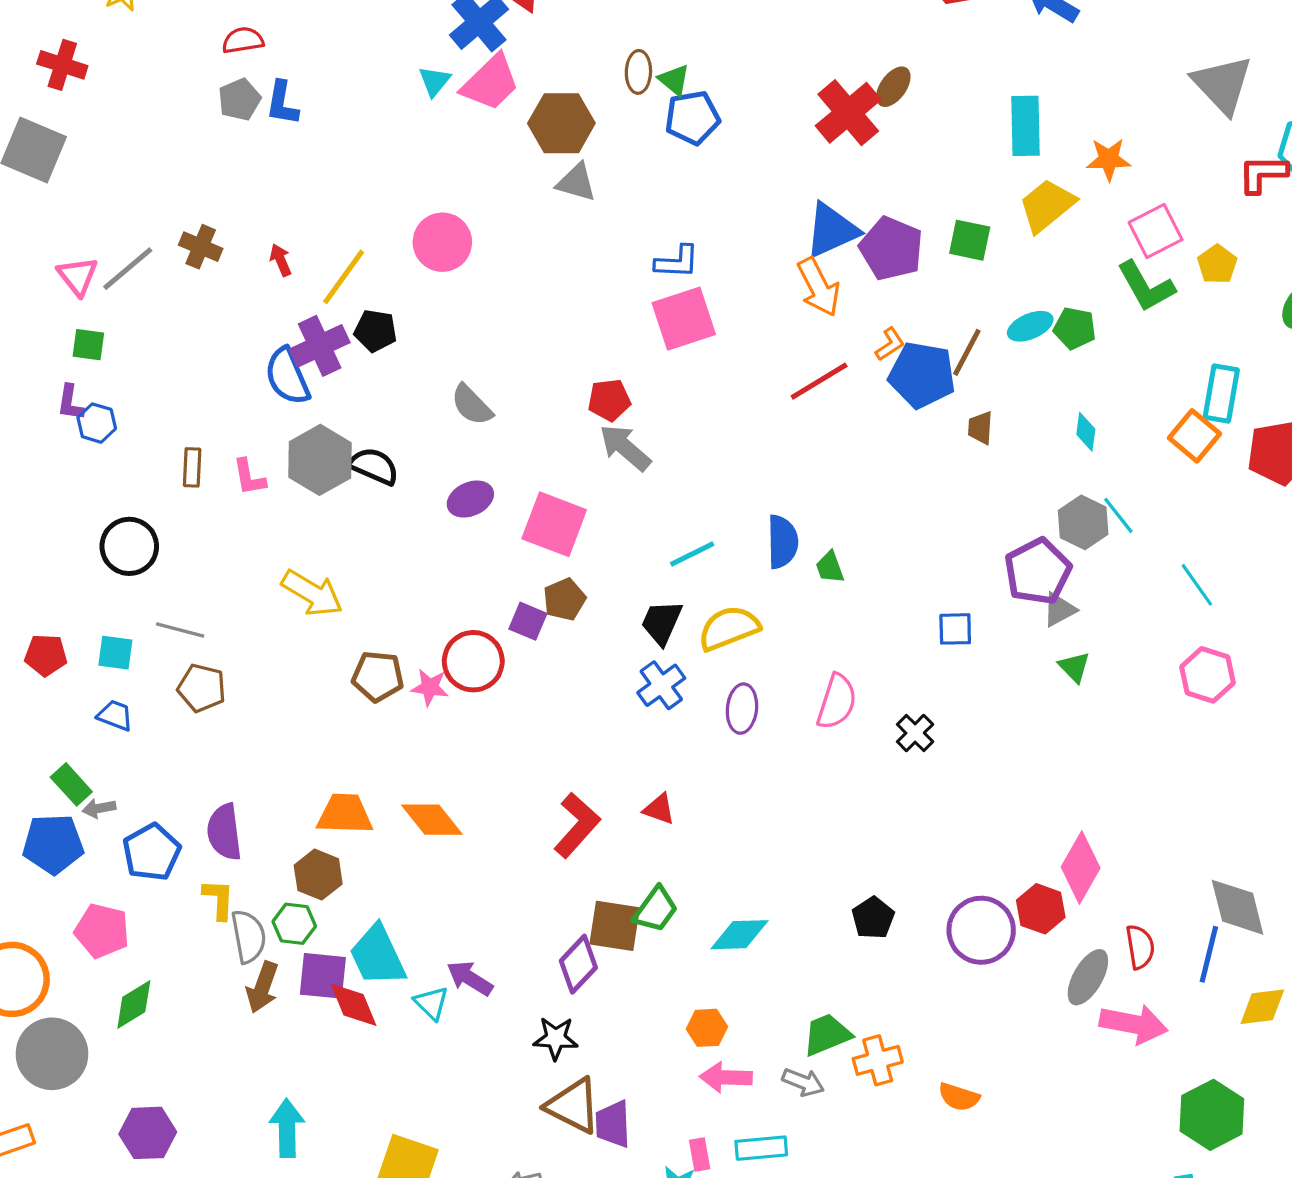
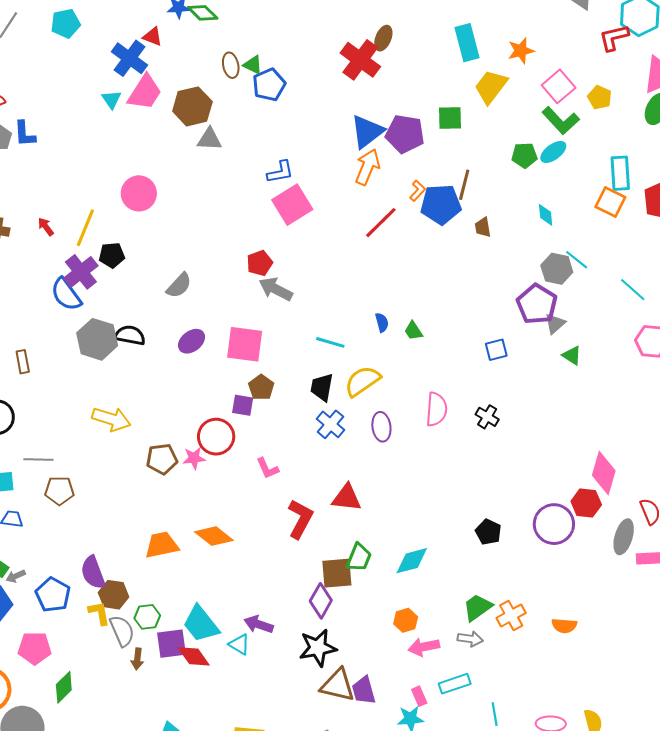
orange arrow: (819, 287) -> (367, 167), turned -117
cyan ellipse: (1030, 326) -> (553, 152), moved
gray semicircle: (472, 405) -> (179, 285), turned -80
pink L-shape: (249, 477) -> (267, 468), moved
blue semicircle: (782, 542) -> (382, 323), size x0.6
cyan line: (692, 554) -> (330, 342), turned 56
red triangle: (659, 809) -> (347, 498), size x1.5
brown hexagon: (318, 875) -> (114, 595), moved
brown arrow: (262, 987) -> (137, 659), size x0.7
black star: (556, 1038) -> (318, 648), size x1.4

